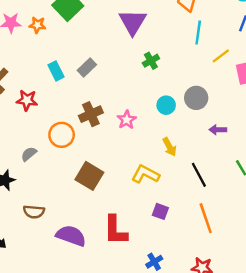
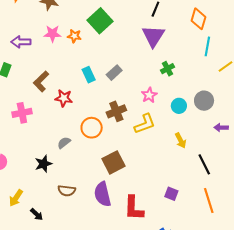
pink star: (127, 120) -> (149, 95), moved
yellow L-shape: (145, 174) -> (145, 124), moved, turned 130
brown square: (89, 176) -> (113, 162), turned 30
purple semicircle: (71, 236) -> (102, 194), moved, turned -125

